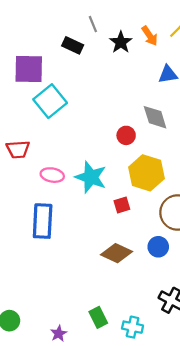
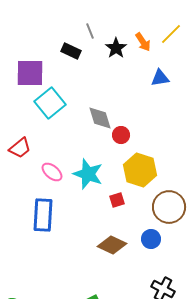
gray diamond: (155, 117) -> (100, 118), moved
red trapezoid: (18, 149) -> (20, 148), turned -35
pink ellipse: (52, 175) -> (52, 172), turned 30

